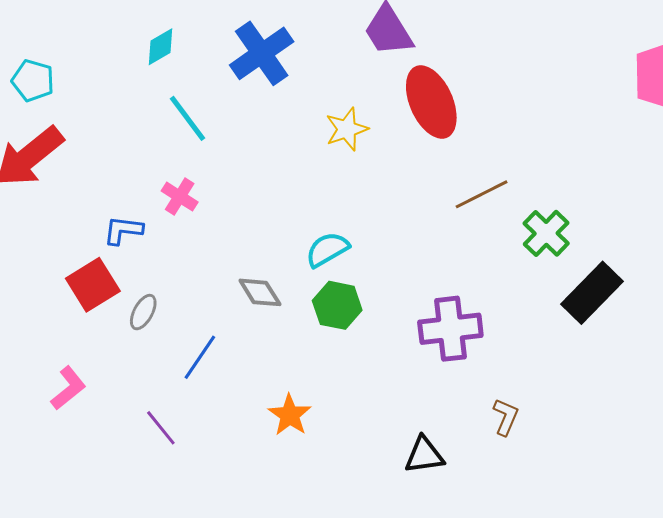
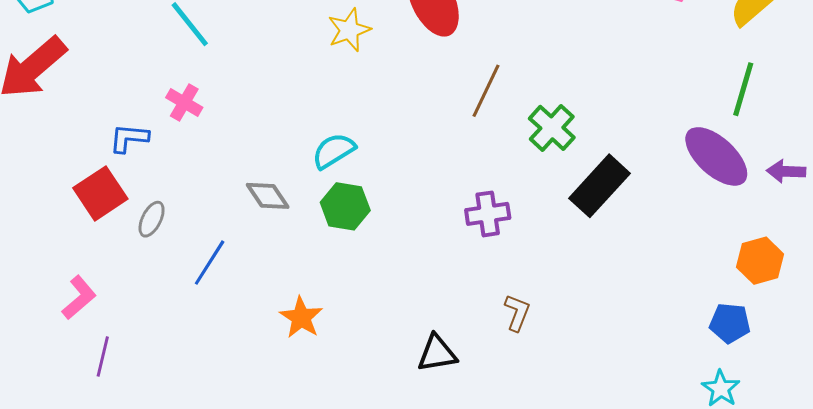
brown line: (482, 194) -> (486, 91), turned -36
purple cross: (450, 329) -> (488, 214), moved, size x0.7
purple line: (161, 428) -> (103, 357), moved, turned 54

